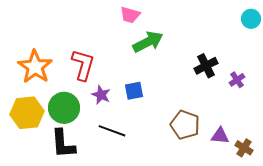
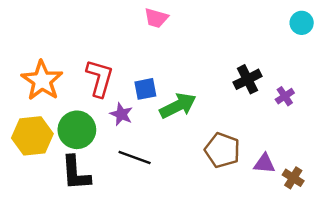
green arrow: (148, 42) -> (178, 106), moved
blue square: (134, 91) -> (145, 89), moved

